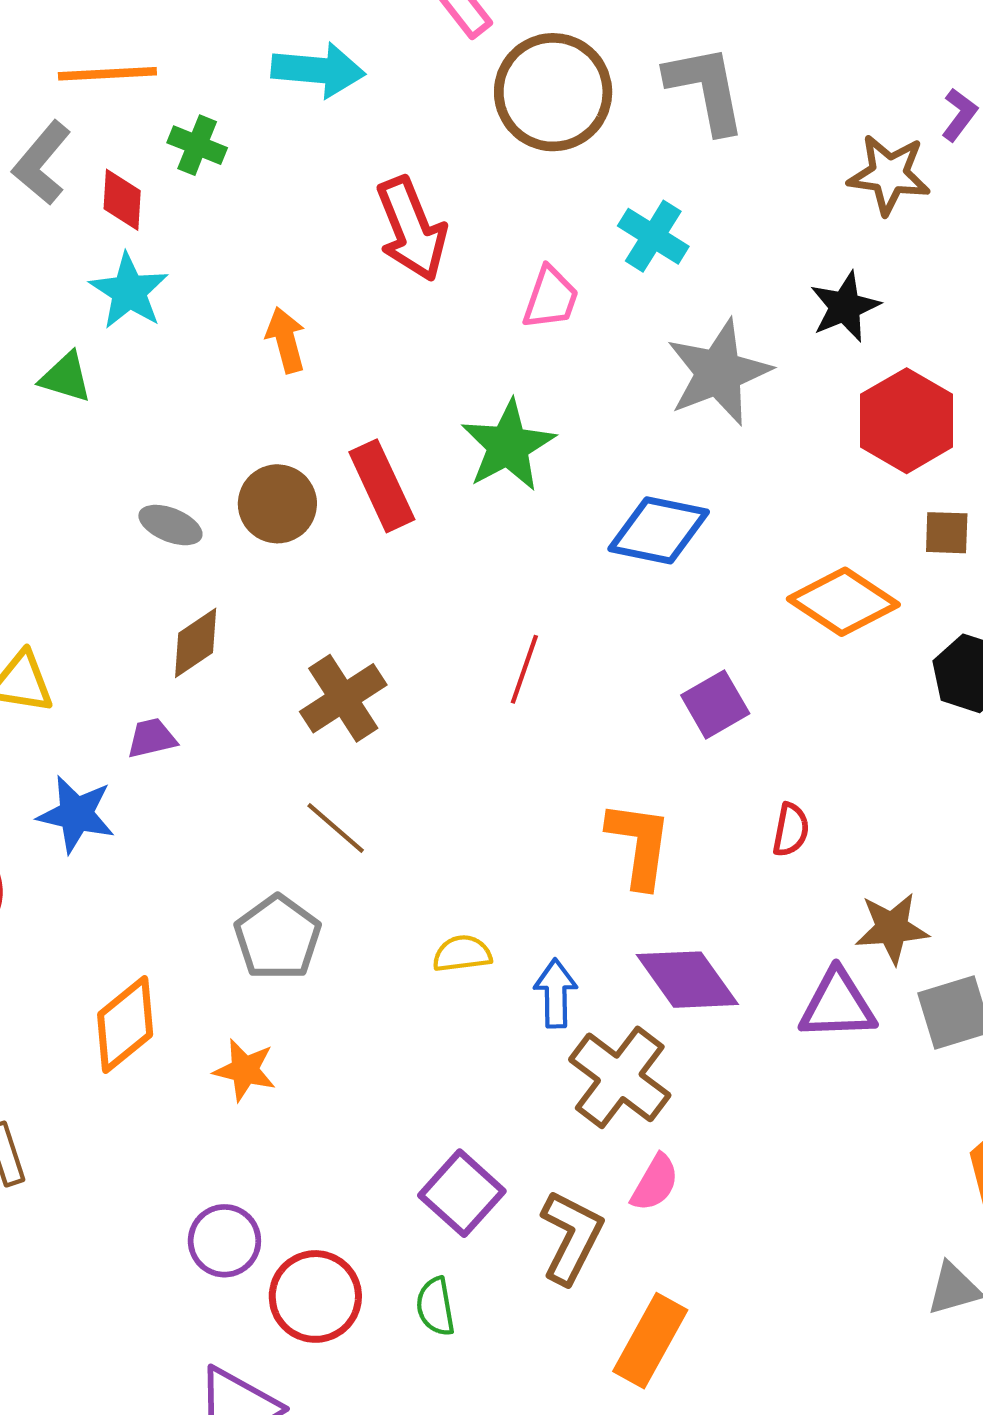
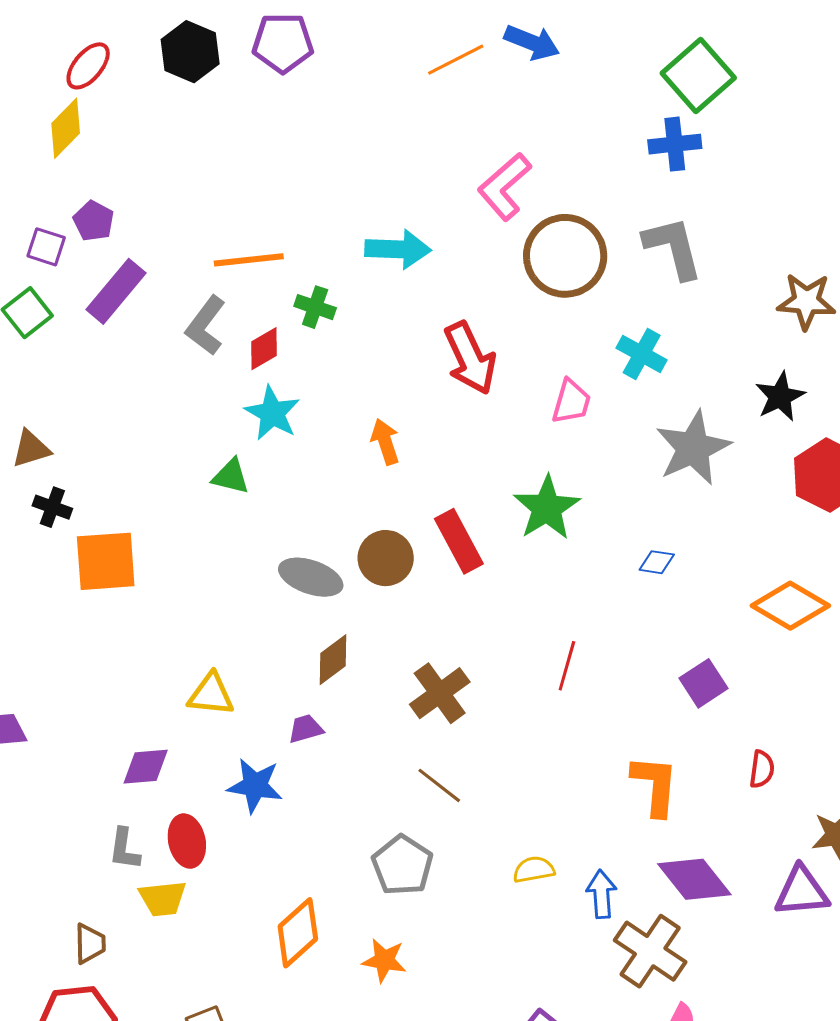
red diamond: (122, 200) -> (264, 349), turned 60
gray ellipse: (170, 525) -> (311, 577), size x1.4
blue diamond: (659, 530) -> (657, 562), size x0.5

